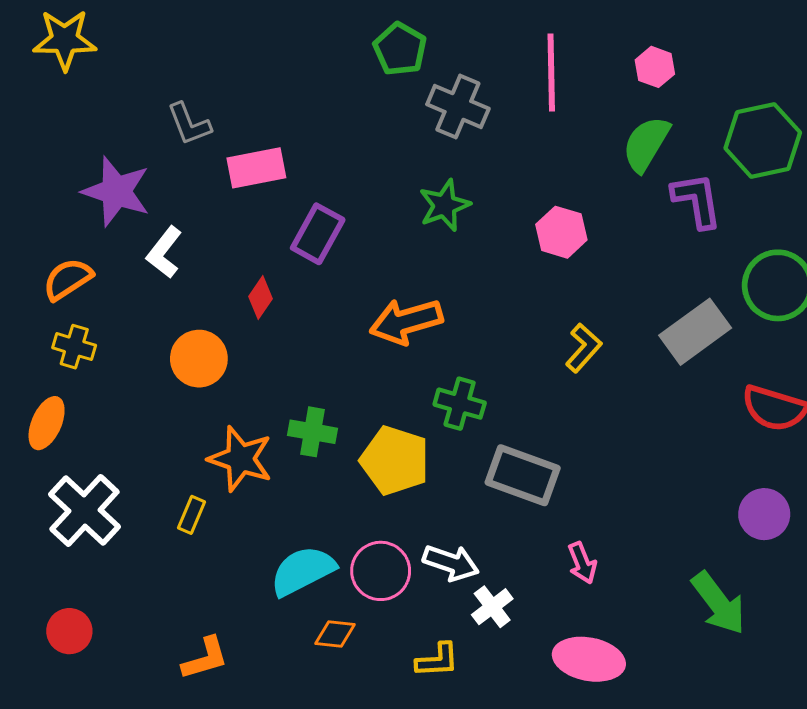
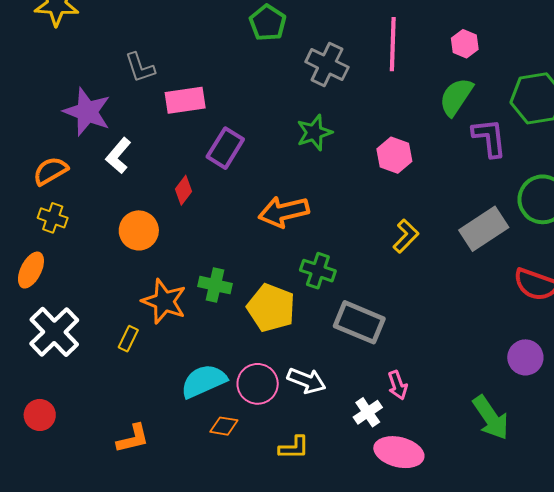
green pentagon: (400, 49) -> (268, 23), moved
white cross: (492, 607) -> (368, 412), moved

